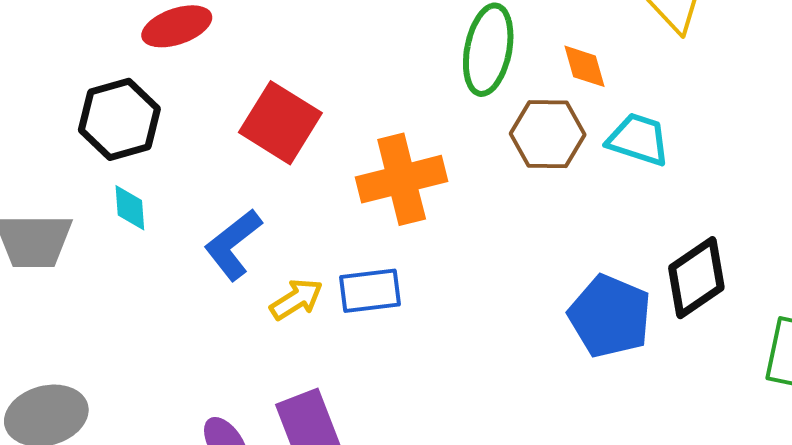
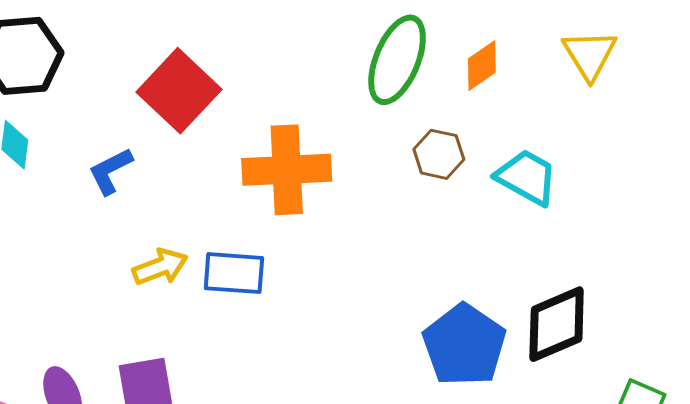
orange diamond: (584, 66) -> (482, 66), moved, turned 60
brown hexagon: (548, 134) -> (439, 154), size x0.7
blue L-shape: (233, 245) -> (110, 171), moved, size x0.7

